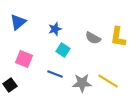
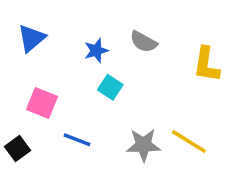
gray semicircle: (93, 38) -> (143, 42), moved
blue line: (55, 74) -> (77, 140), moved

